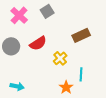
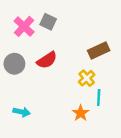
gray square: (47, 11) -> (48, 22), moved, turned -32
yellow cross: (60, 58) -> (87, 78), moved

